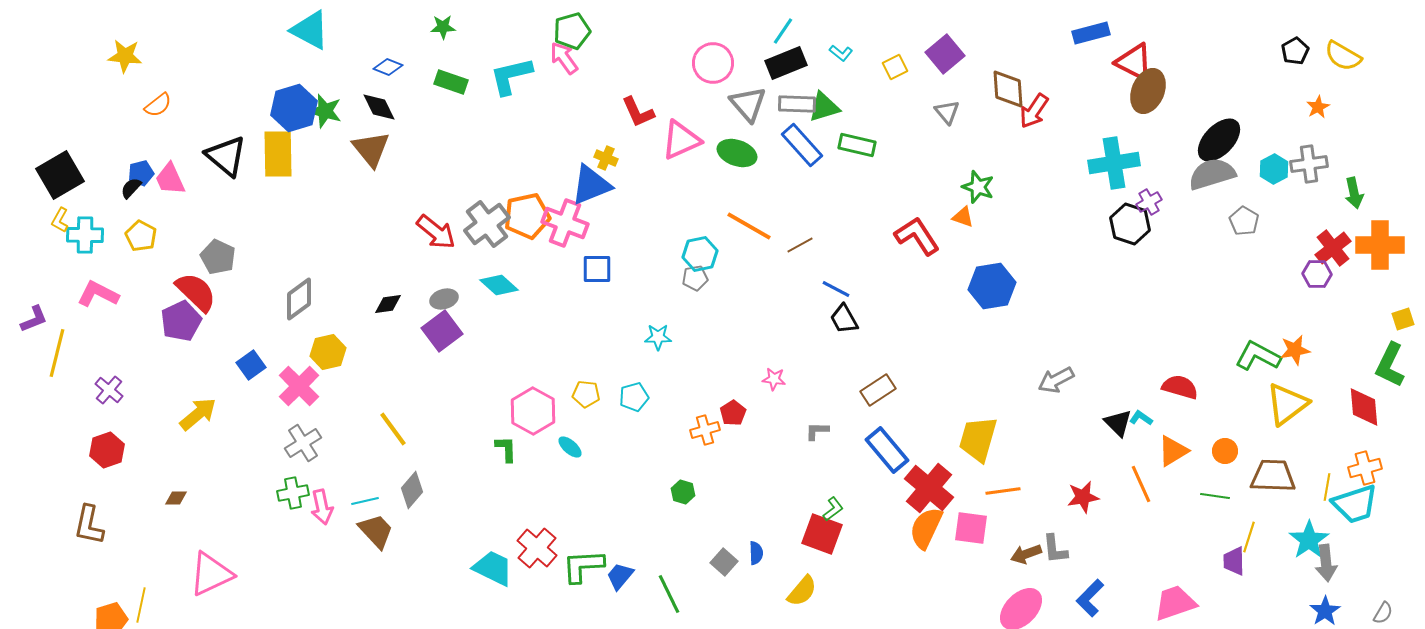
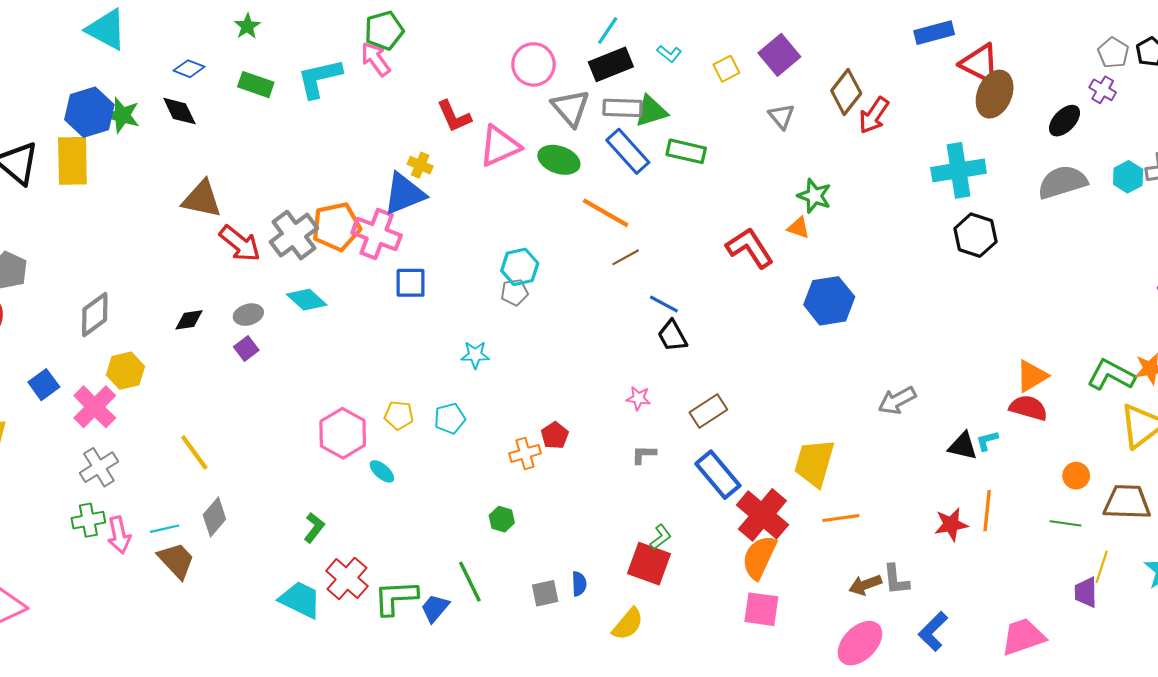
green star: (443, 27) -> (247, 26), turned -30
brown diamond: (1008, 89) -> (846, 92), turned 42
black ellipse: (1219, 140) -> (1064, 121), moved, size x0.7
brown triangle: (371, 149) -> (202, 199), moved, turned -39
purple cross: (1149, 202) -> (1103, 90), moved, turned -30
gray pentagon: (1244, 221) -> (1113, 53), moved
orange line: (749, 226) -> (606, 213), moved
purple square: (442, 331) -> (246, 348), size x0.6
pink star: (774, 379) -> (638, 398), moved
cyan L-shape: (1141, 418) -> (987, 441), turned -50
black triangle: (1118, 423) -> (963, 446), turned -32
green L-shape: (506, 449) -> (314, 528), moved, turned 40
orange triangle: (1173, 451) -> (1032, 376), moved
orange line: (1141, 484) -> (987, 511), turned 30
red star: (1083, 497) -> (951, 524), moved
pink square: (971, 528) -> (761, 609), moved
gray square: (724, 562) -> (545, 593), turned 36
green line: (669, 594) -> (470, 582), moved

